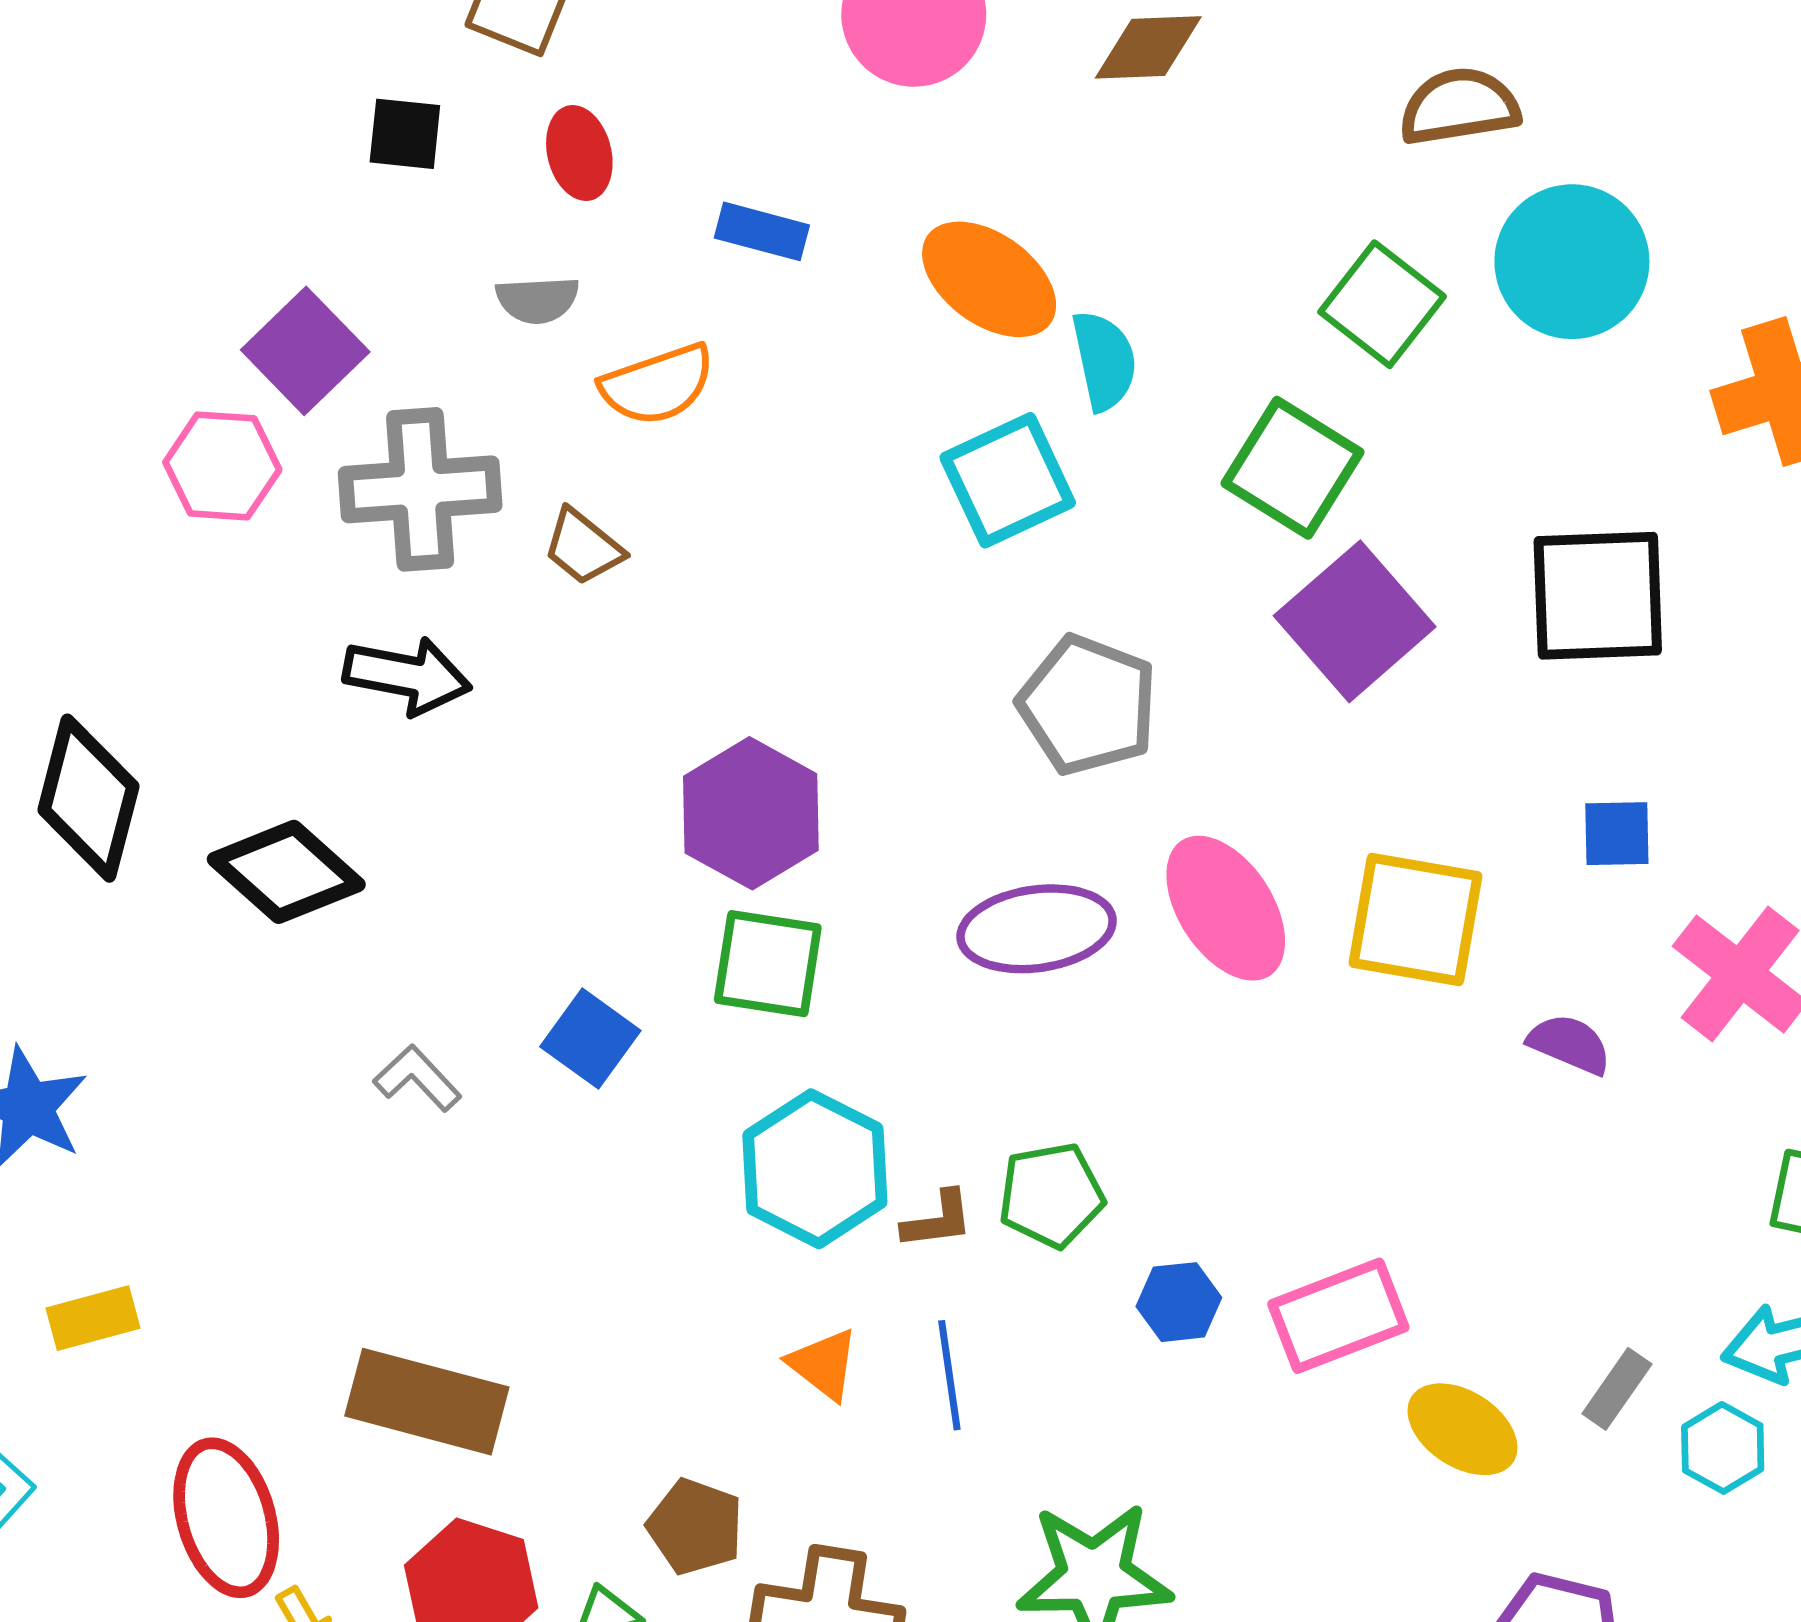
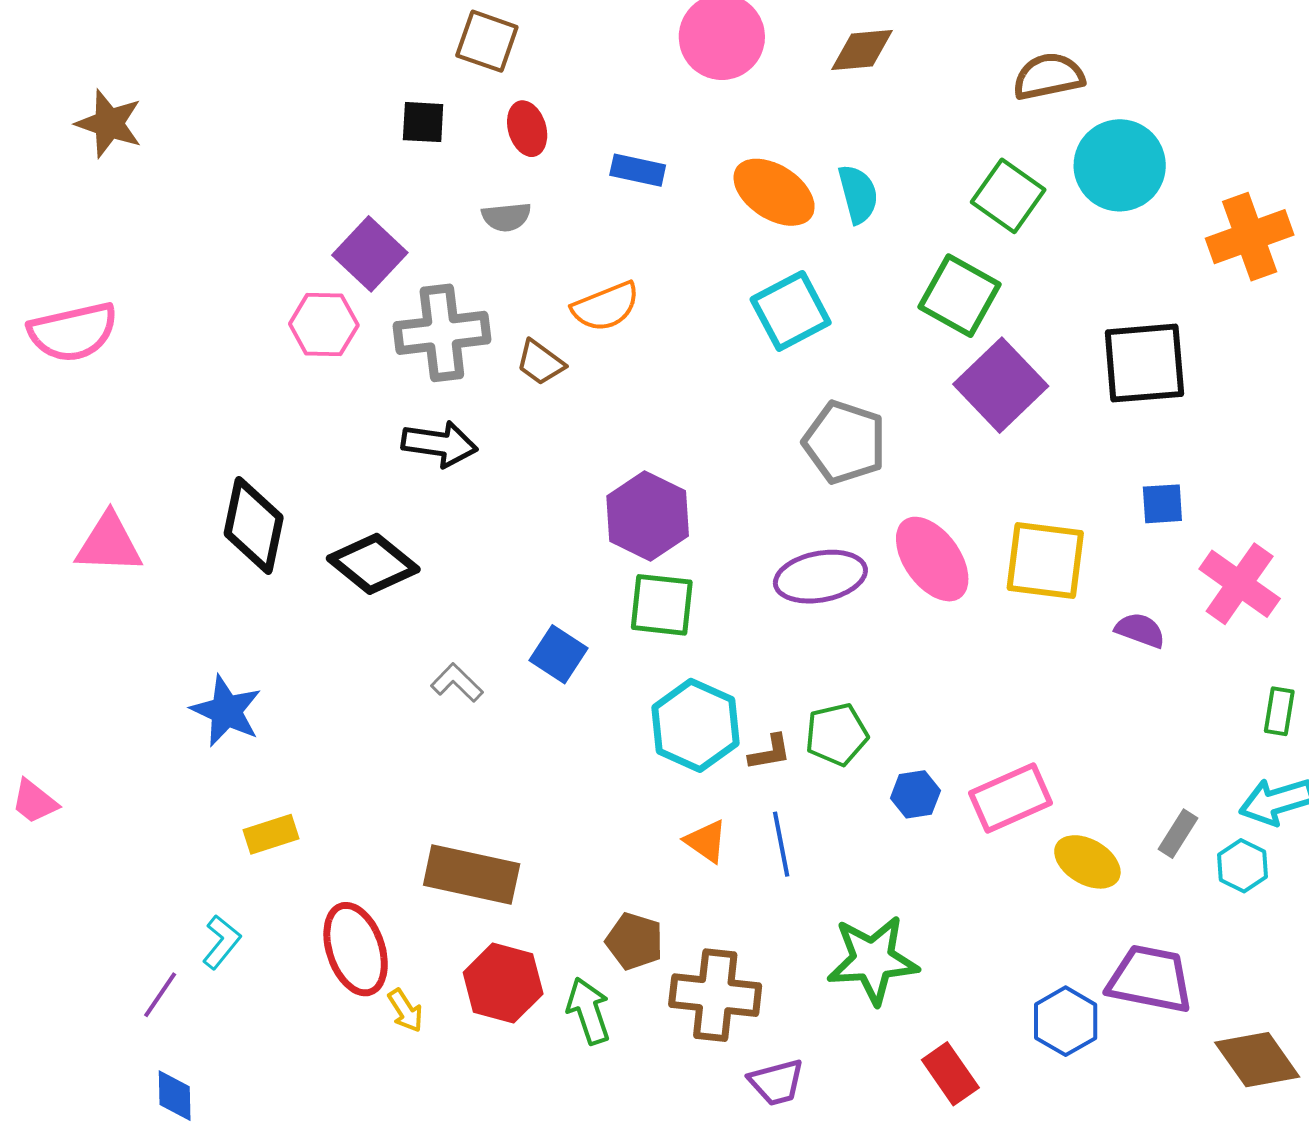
cyan semicircle: (1104, 361) -> (858, 194), moved
orange semicircle: (657, 384) -> (606, 307), moved

